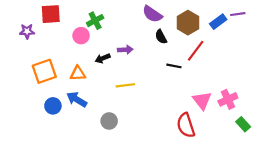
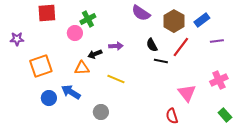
purple line: (238, 14) -> (217, 41), moved
purple star: (27, 31) -> (17, 39), moved
black semicircle: (161, 37) -> (152, 45), moved
orange triangle: (78, 73) -> (82, 68), moved
yellow line: (125, 85) -> (116, 79), turned 30
pink cross: (228, 99) -> (219, 80), moved
red semicircle: (186, 125) -> (172, 116), size x0.7

